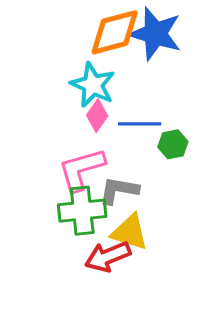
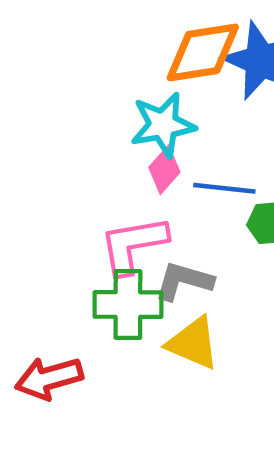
cyan star: (93, 85) -> (163, 125), turned 30
red arrow: (108, 256) -> (49, 378), moved

